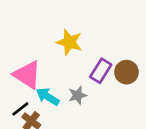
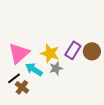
yellow star: (69, 42) -> (50, 53), moved
pink triangle: (27, 75) -> (19, 53), turned 45

